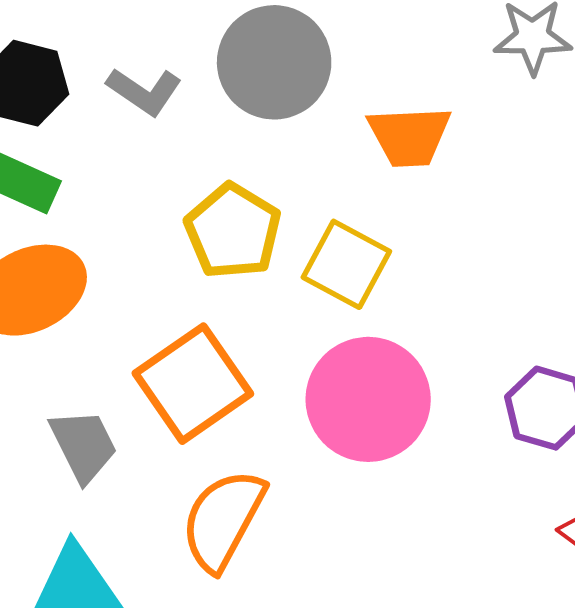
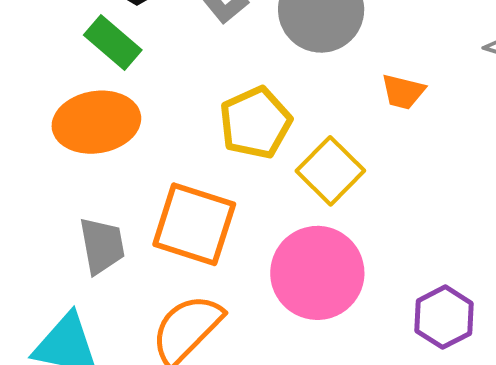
orange trapezoid: (409, 136) -> (403, 92), size x0.7
orange square: (193, 384) -> (194, 224), turned 36

